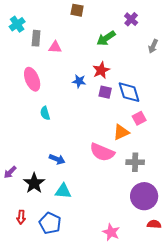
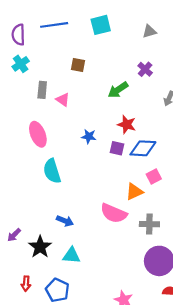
brown square: (77, 10) -> (78, 65), moved
cyan cross: (17, 24) -> (21, 64), moved
pink triangle: (55, 47) -> (63, 100), turned 32
red star: (101, 70) -> (127, 125), moved, turned -30
blue diamond: (129, 92) -> (143, 148), turned -70
cyan semicircle: (45, 113) -> (52, 171), size x1.6

